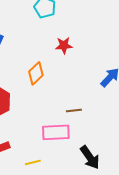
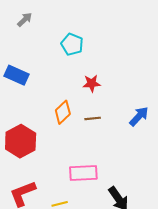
brown line: (74, 110) -> (93, 118), moved

